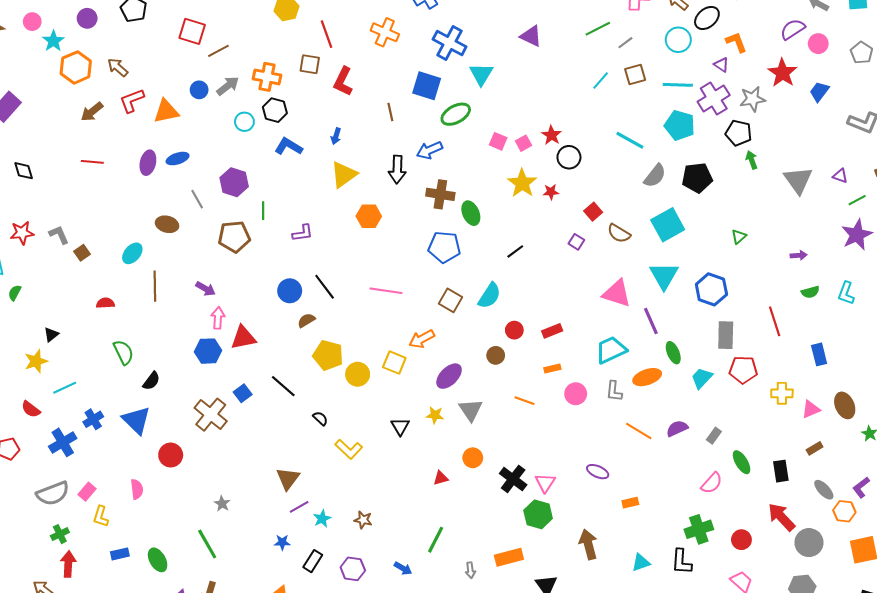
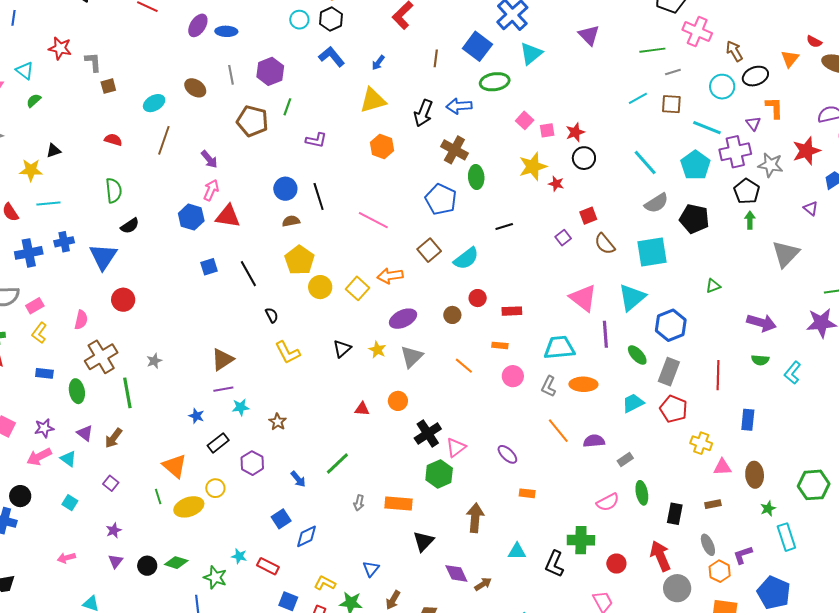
purple triangle: (840, 176) -> (811, 208), moved
purple arrow: (799, 255) -> (762, 323), size x1.8
green ellipse: (673, 353) -> (637, 355), moved, turned -40
brown cross: (211, 415) -> (101, 357), moved

